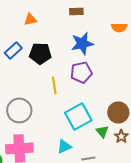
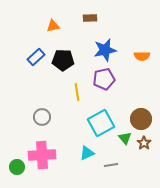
brown rectangle: (76, 11) -> (90, 18), moved
orange semicircle: (119, 27) -> (142, 56), moved
gray circle: (19, 110) -> (42, 117), size x0.7

